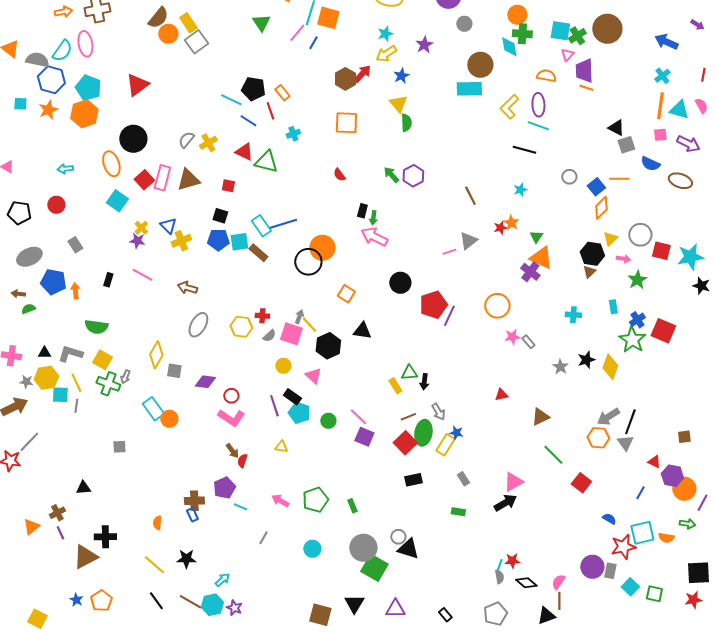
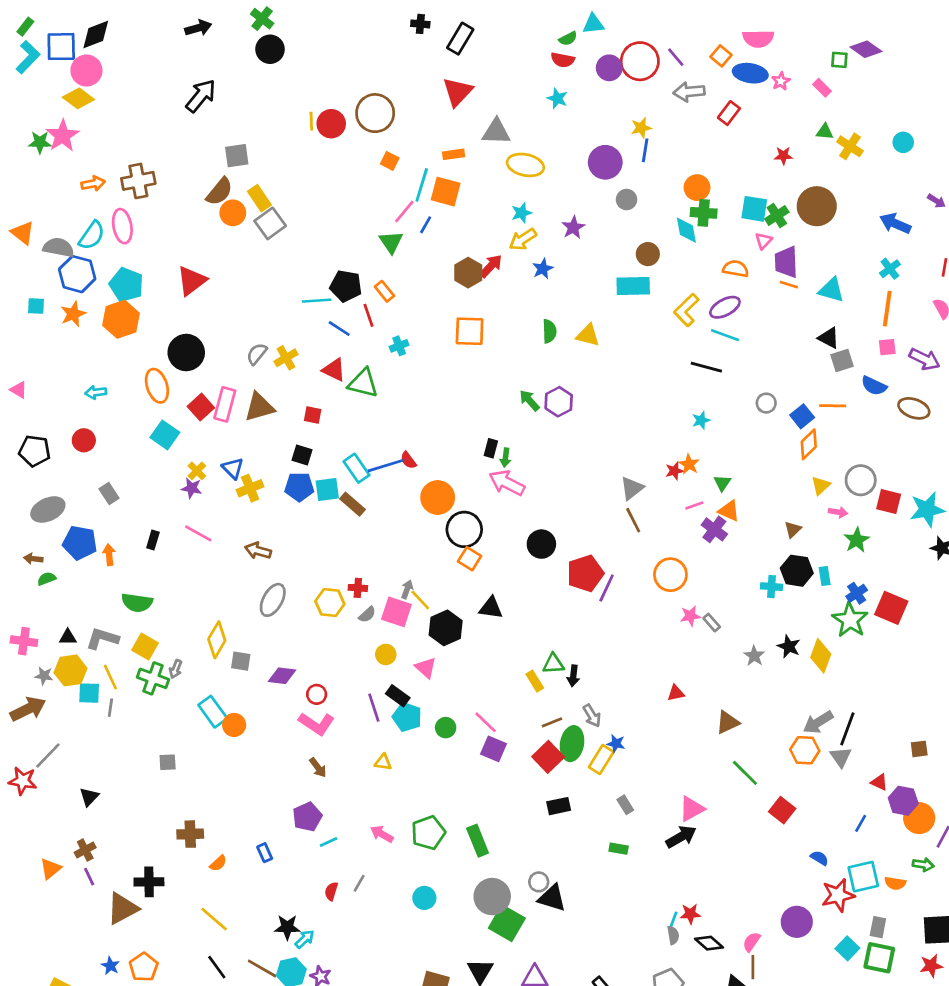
green triangle: (261, 23) -> (391, 242), moved
brown circle: (480, 65) -> (648, 254), size x0.7
cyan line: (231, 100) -> (317, 301), turned -30
yellow triangle: (398, 104) -> (588, 335), moved, turned -36
purple ellipse: (538, 105) -> (725, 307), turned 65
cyan triangle: (679, 110) -> (831, 290), moved
red semicircle: (339, 175) -> (408, 460), moved
brown line: (470, 196) -> (633, 520), moved
pink line: (449, 252) -> (694, 505), moved
black hexagon: (592, 254) -> (797, 571), moved
orange triangle: (541, 258) -> (729, 511), size x0.7
black circle: (308, 262) -> (464, 529), moved
black star: (586, 360) -> (789, 646), turned -30
red semicircle: (242, 461) -> (331, 891), moved
black triangle: (83, 488) -> (89, 797), moved, turned -42
brown cross: (194, 501) -> (190, 834), moved
green rectangle: (352, 506) -> (478, 841), size x1.6
cyan line: (240, 507) -> (329, 842), turned -48
orange semicircle: (157, 523) -> (218, 863), turned -136
black star: (186, 559) -> (287, 927), moved
gray rectangle: (610, 571) -> (878, 927), moved
green square: (654, 594) -> (879, 958), size x1.4

